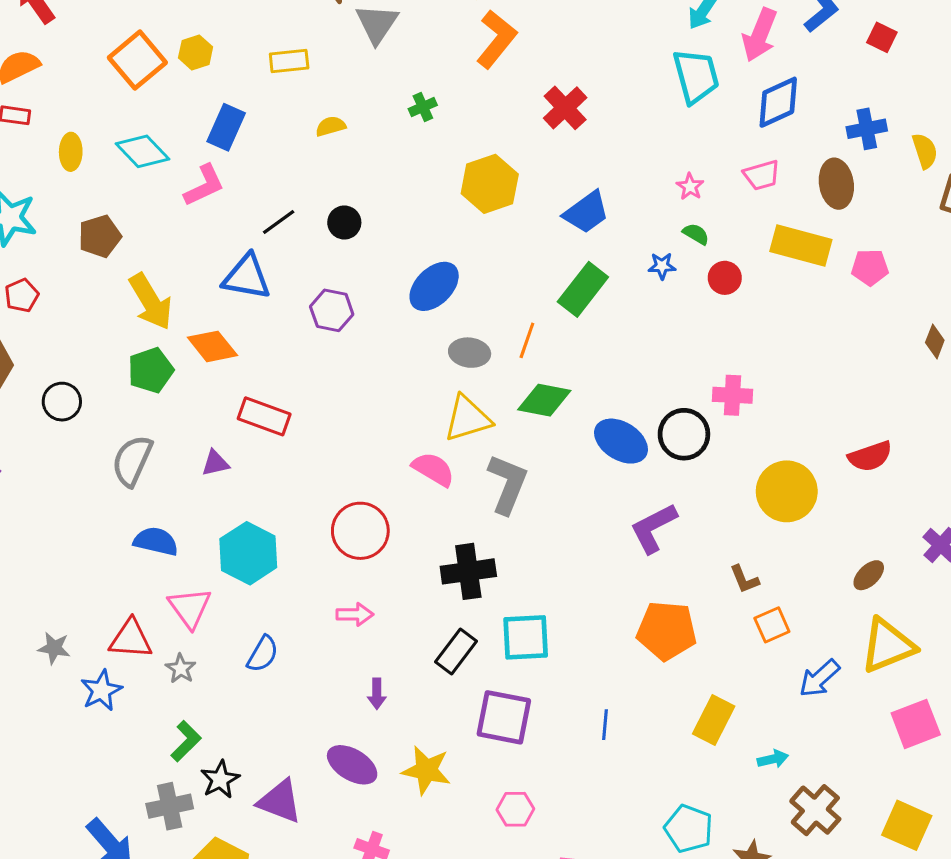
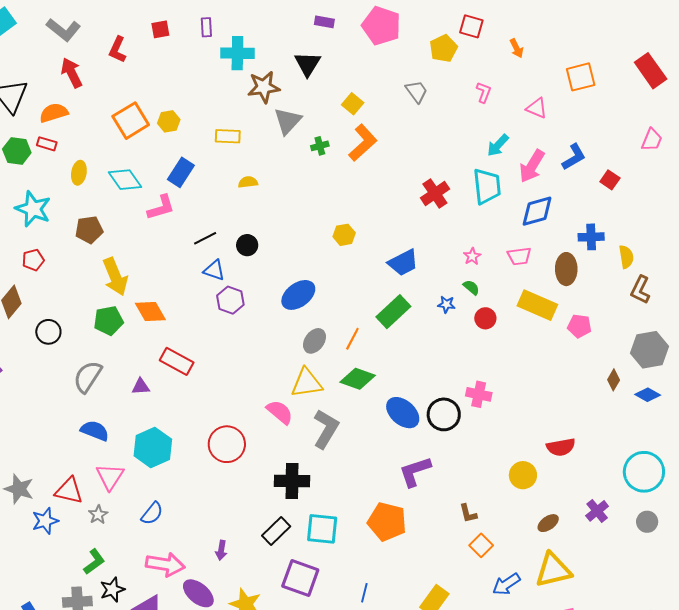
green cross: (423, 107) -> (320, 146), moved
red cross: (565, 108) -> (435, 193), moved
yellow hexagon: (490, 184) -> (344, 235), size x0.6
blue triangle: (247, 277) -> (214, 270), moved, size x0.7
gray ellipse: (470, 353) -> (314, 341), turned -70
yellow circle: (787, 491) -> (523, 475), moved, size x0.7
pink arrow: (355, 614) -> (165, 564), moved, size x1.6
orange square: (772, 625) -> (481, 545), turned -30
orange pentagon: (667, 631) -> (387, 522), moved
gray star: (54, 648) -> (19, 489), size x1.4

